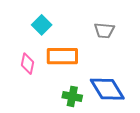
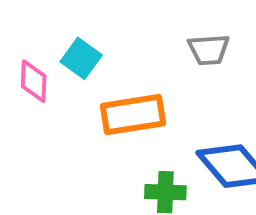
pink diamond: (27, 64) -> (34, 81), moved

